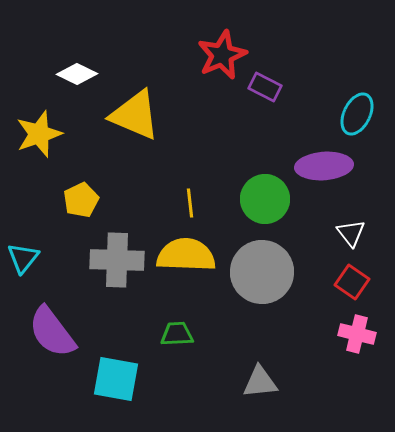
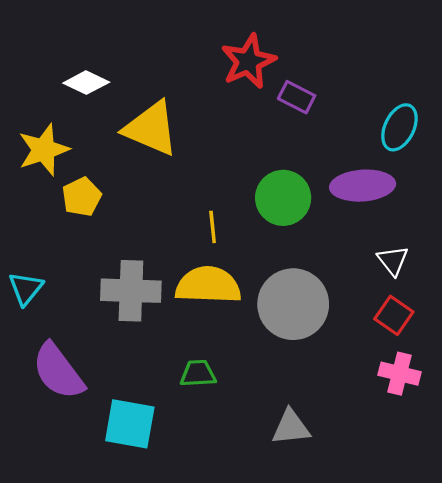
green circle: (265, 199) -> (283, 198), moved
yellow pentagon: (81, 200) -> (82, 197), moved

